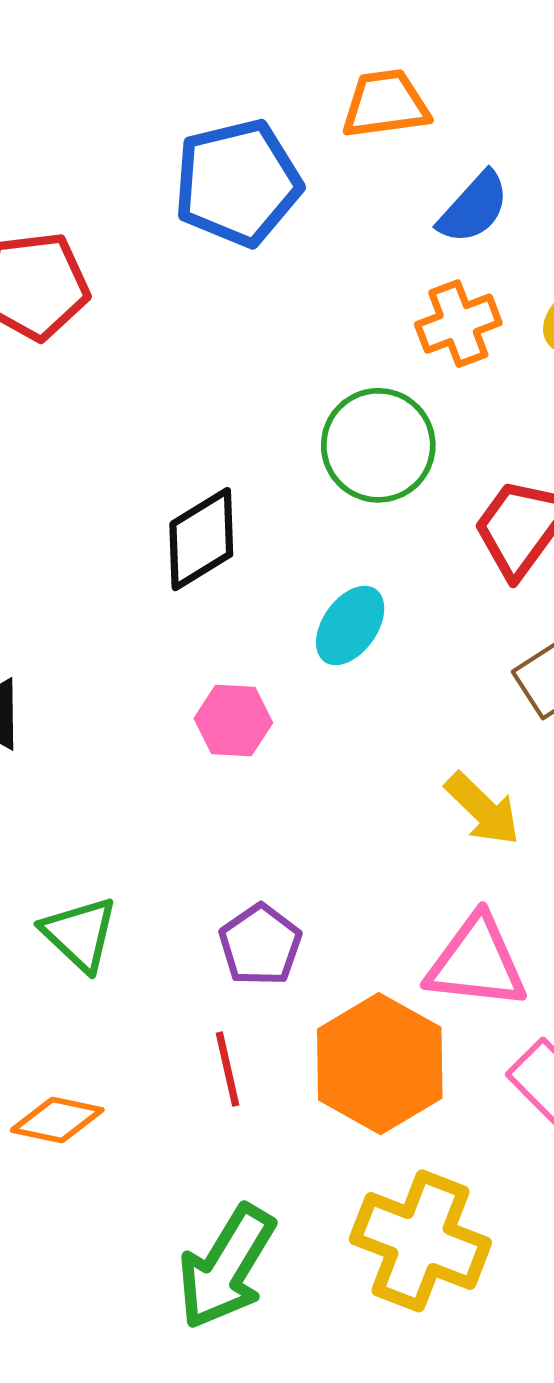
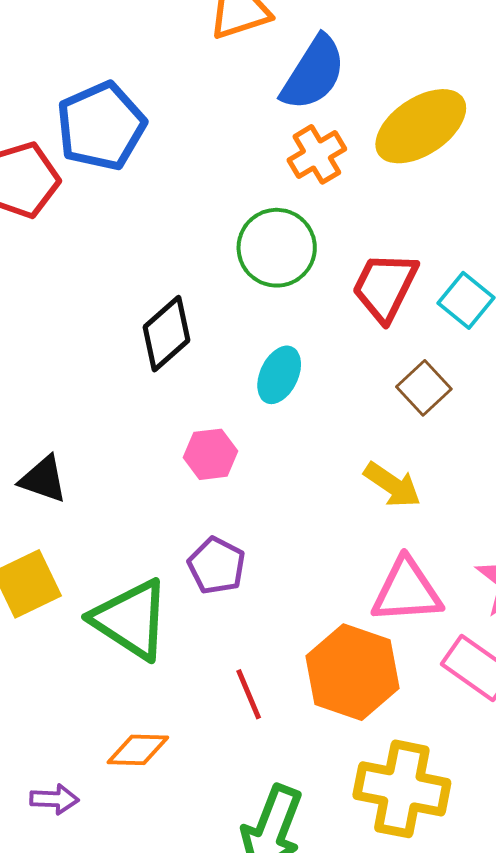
blue pentagon: (237, 183) -> (101, 126), moved
blue semicircle: (474, 208) -> (313, 73), size x1.4
green triangle: (80, 934) -> (131, 619), size x1.5
purple pentagon: (260, 945) -> (217, 566), moved

